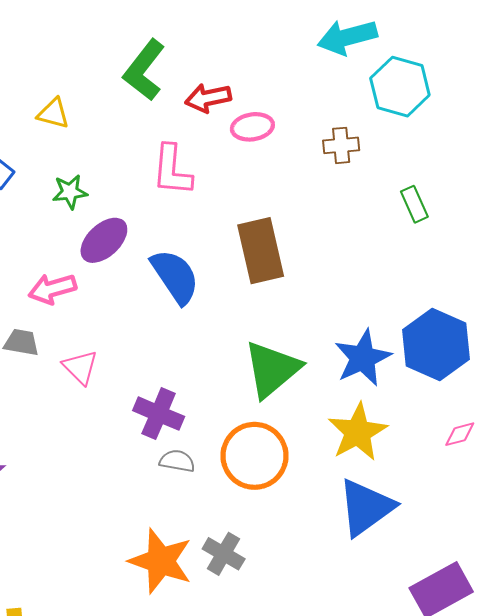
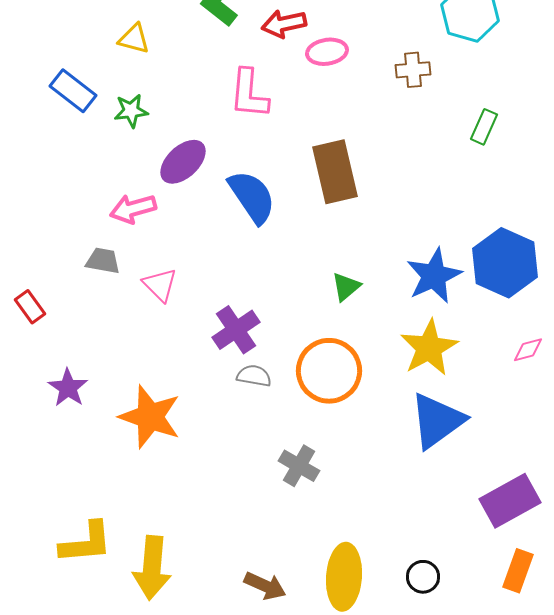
green star: (70, 192) -> (131, 111), moved
green rectangle: (414, 204) -> (484, 127), turned 48
green triangle: (272, 369) -> (346, 287), size x0.5
purple cross: (159, 414) -> (236, 330), turned 33
orange star: (161, 561) -> (150, 417), moved

